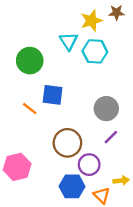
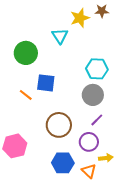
cyan hexagon: (95, 51) -> (97, 69), moved
purple circle: (89, 165) -> (89, 142), moved

